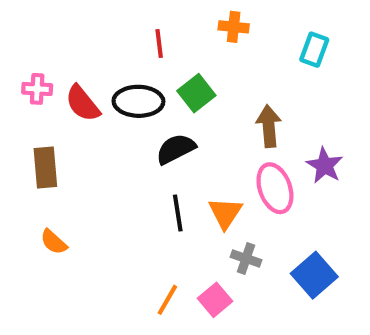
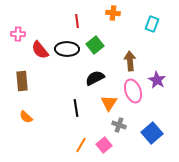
pink cross: (37, 89) -> (18, 34), moved
black semicircle: (176, 149) -> (95, 78), moved
black line: (178, 213) -> (76, 108), moved

